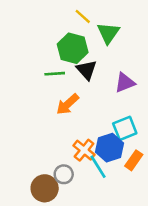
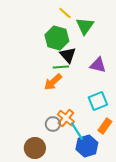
green line: (55, 74) -> (61, 67), moved
purple triangle: (125, 83) -> (98, 65), turned 36
blue hexagon: (109, 148) -> (87, 146), moved
gray circle: (64, 174) -> (53, 124), moved

